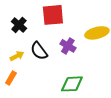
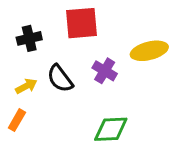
black cross: (19, 25) -> (29, 38), turned 35

